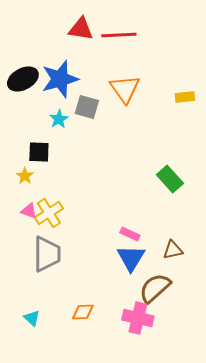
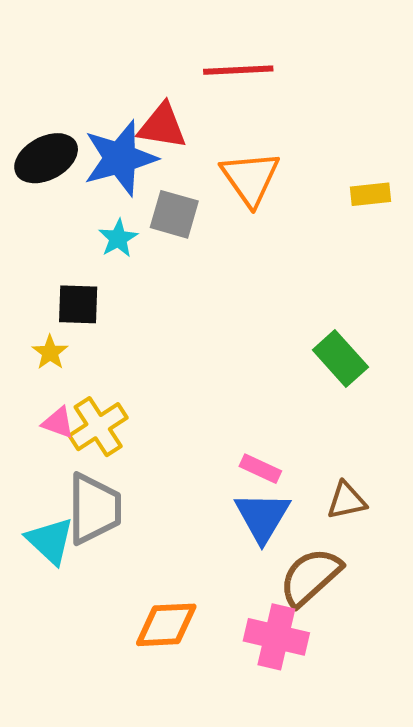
red triangle: (81, 29) -> (162, 126), moved
orange diamond: (83, 312) -> (166, 625), size x1.4
cyan triangle: (32, 318) -> (50, 541), moved, size x1.5

